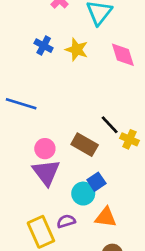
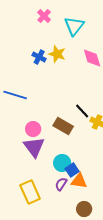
blue cross: (44, 46) -> (39, 57), moved
blue square: (96, 182) -> (72, 170), moved
purple semicircle: (66, 221) -> (61, 184), moved, turned -40

